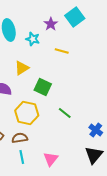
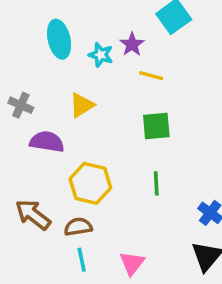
purple star: (51, 24) -> (132, 44), moved
green square: (43, 87) -> (156, 126), moved, turned -30
green line: (65, 113) -> (156, 183), turned 48

